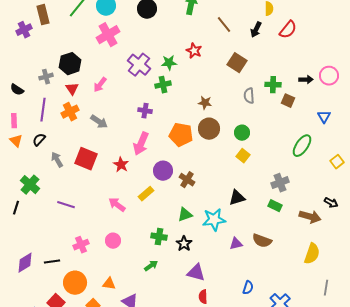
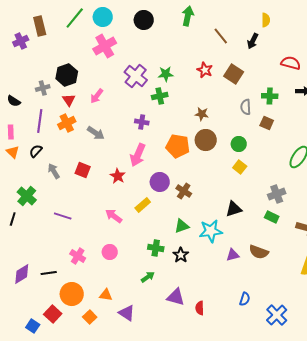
red semicircle: (288, 30) -> (291, 63), moved, turned -114
red star: (194, 51) -> (205, 70), moved
brown square: (288, 101) -> (267, 123), moved
red square: (86, 159) -> (83, 170), size x0.7
pink cross: (81, 245) -> (78, 256), turned -35
purple triangle: (196, 273) -> (176, 297), moved

